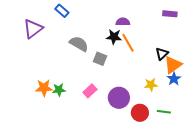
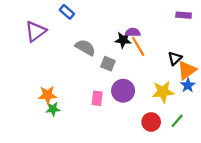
purple semicircle: (123, 22) -> (133, 32), moved
yellow star: (151, 85) -> (163, 92), size x1.5
green star: (59, 90) -> (53, 109), moved
pink rectangle: (90, 91) -> (97, 98), turned -40
purple circle: (119, 98) -> (123, 91), moved
green line: (164, 112) -> (177, 121), turned -56

